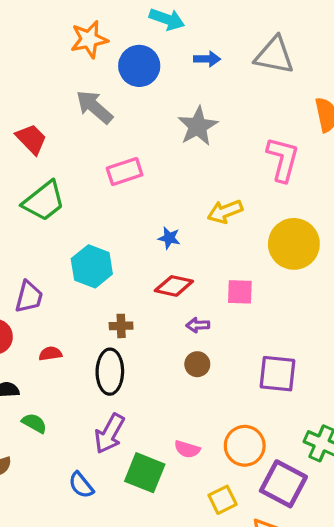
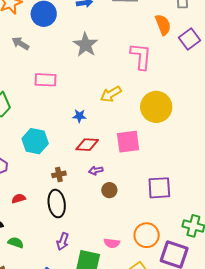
gray arrow: (94, 107) -> (20, 43), size x0.7
pink rectangle: (125, 171) -> (45, 80), turned 30
pink square: (240, 292) -> (128, 142), size x1.4
purple arrow: (198, 325) -> (96, 170), moved
purple arrow: (109, 434) -> (63, 241), size x0.7

